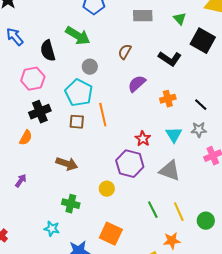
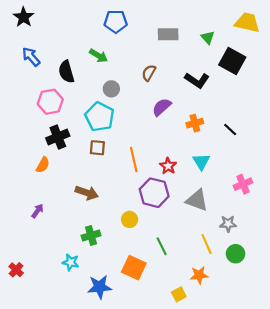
green arrow: (78, 36) -> (98, 56), size x0.7
orange line: (103, 115) -> (134, 159), moved
gray star: (199, 130) -> (228, 224), moved
green cross: (71, 204) -> (91, 236), turned -30
green line: (153, 210) -> (162, 246), moved

